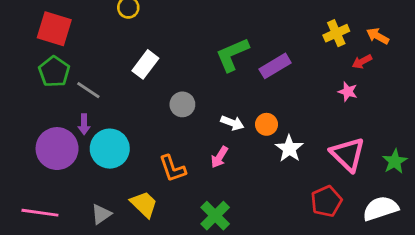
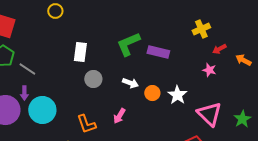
orange arrow: (378, 36) -> (243, 60), moved
white rectangle: (145, 64) -> (80, 52), moved, turned -30
purple rectangle: (275, 66) -> (158, 52), turned 45
white arrow: (232, 123) -> (130, 83), moved
white star: (289, 149) -> (177, 95), moved

